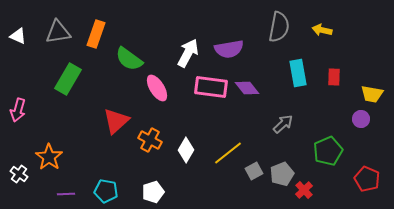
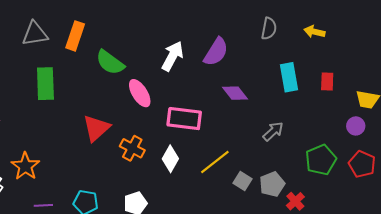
gray semicircle: (279, 27) -> (269, 29), size x0.7
purple semicircle: (229, 49) -> (216, 52), turned -48
green rectangle: (68, 79) -> (45, 84), turned -32
pink rectangle: (211, 87) -> (184, 119), moved
gray square: (254, 171) -> (242, 181), turned -30
red pentagon: (367, 179) -> (362, 164), moved

